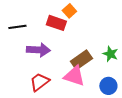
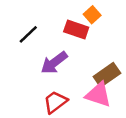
black line: (17, 27) -> (28, 34), turned -36
purple arrow: (38, 50) -> (54, 63), turned 140

